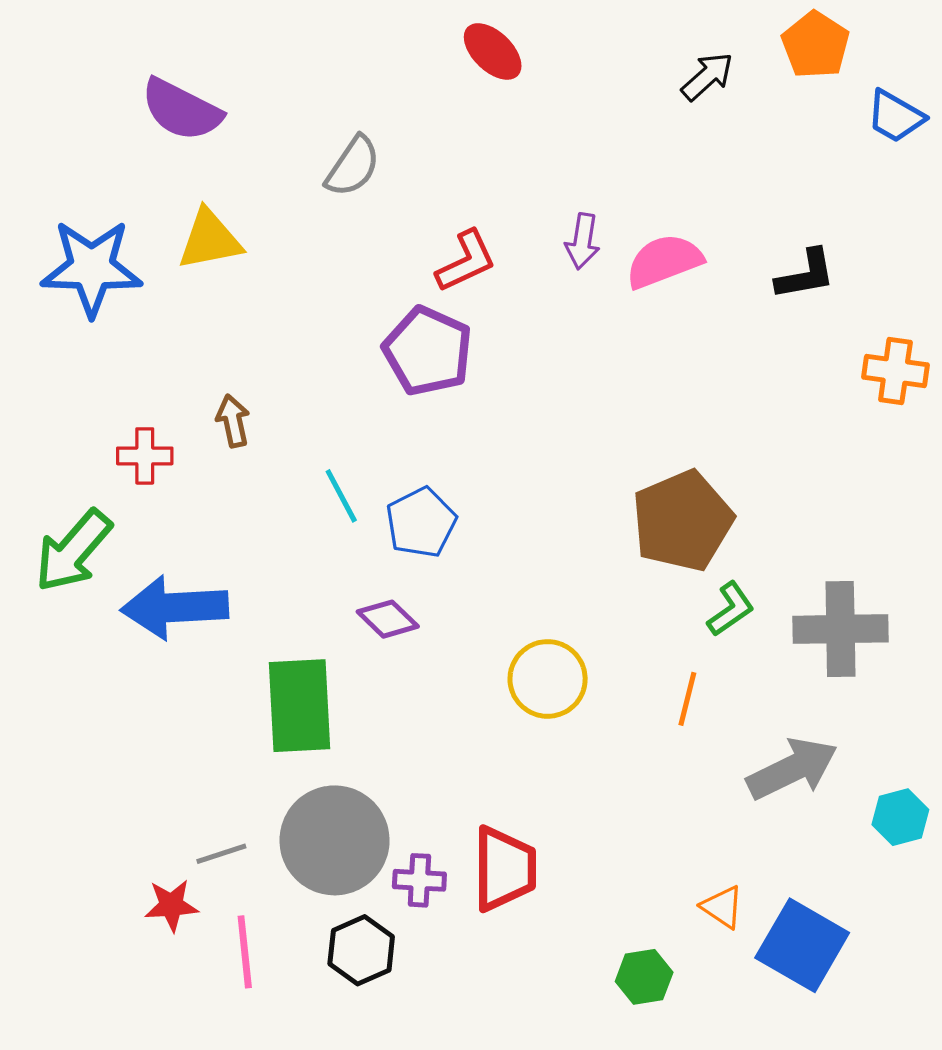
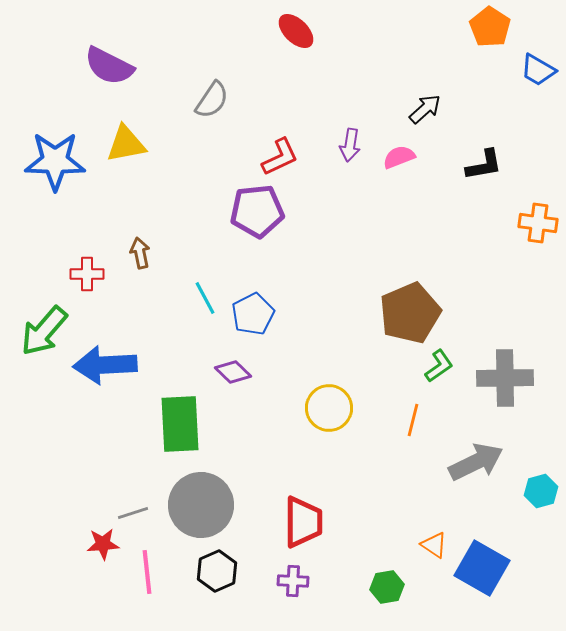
black arrow: (707, 76) -> (425, 109), moved
pink semicircle: (664, 261) -> (399, 157), size x0.7
purple pentagon: (428, 351) -> (257, 211), turned -30
purple cross: (419, 880) -> (293, 581), moved

